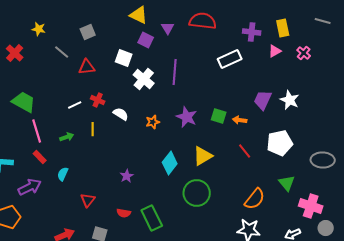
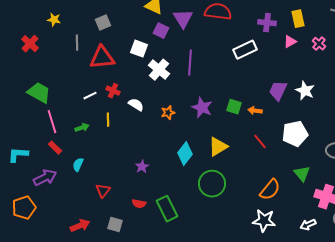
purple triangle: (168, 28) -> (183, 19), size x1.5
gray line: (62, 52) -> (77, 43), turned 49
red triangle: (87, 67) -> (102, 58), size x1.5

